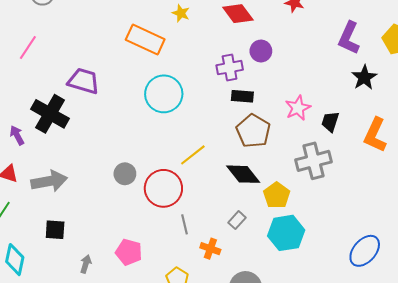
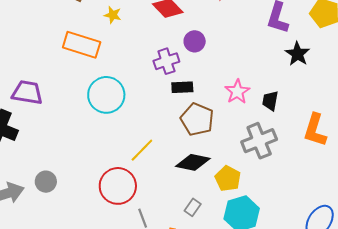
orange L-shape: (375, 135) -> (315, 130), moved
gray circle: (125, 174) -> (46, 182), moved
black diamond: (243, 174) -> (193, 162), turned -32

